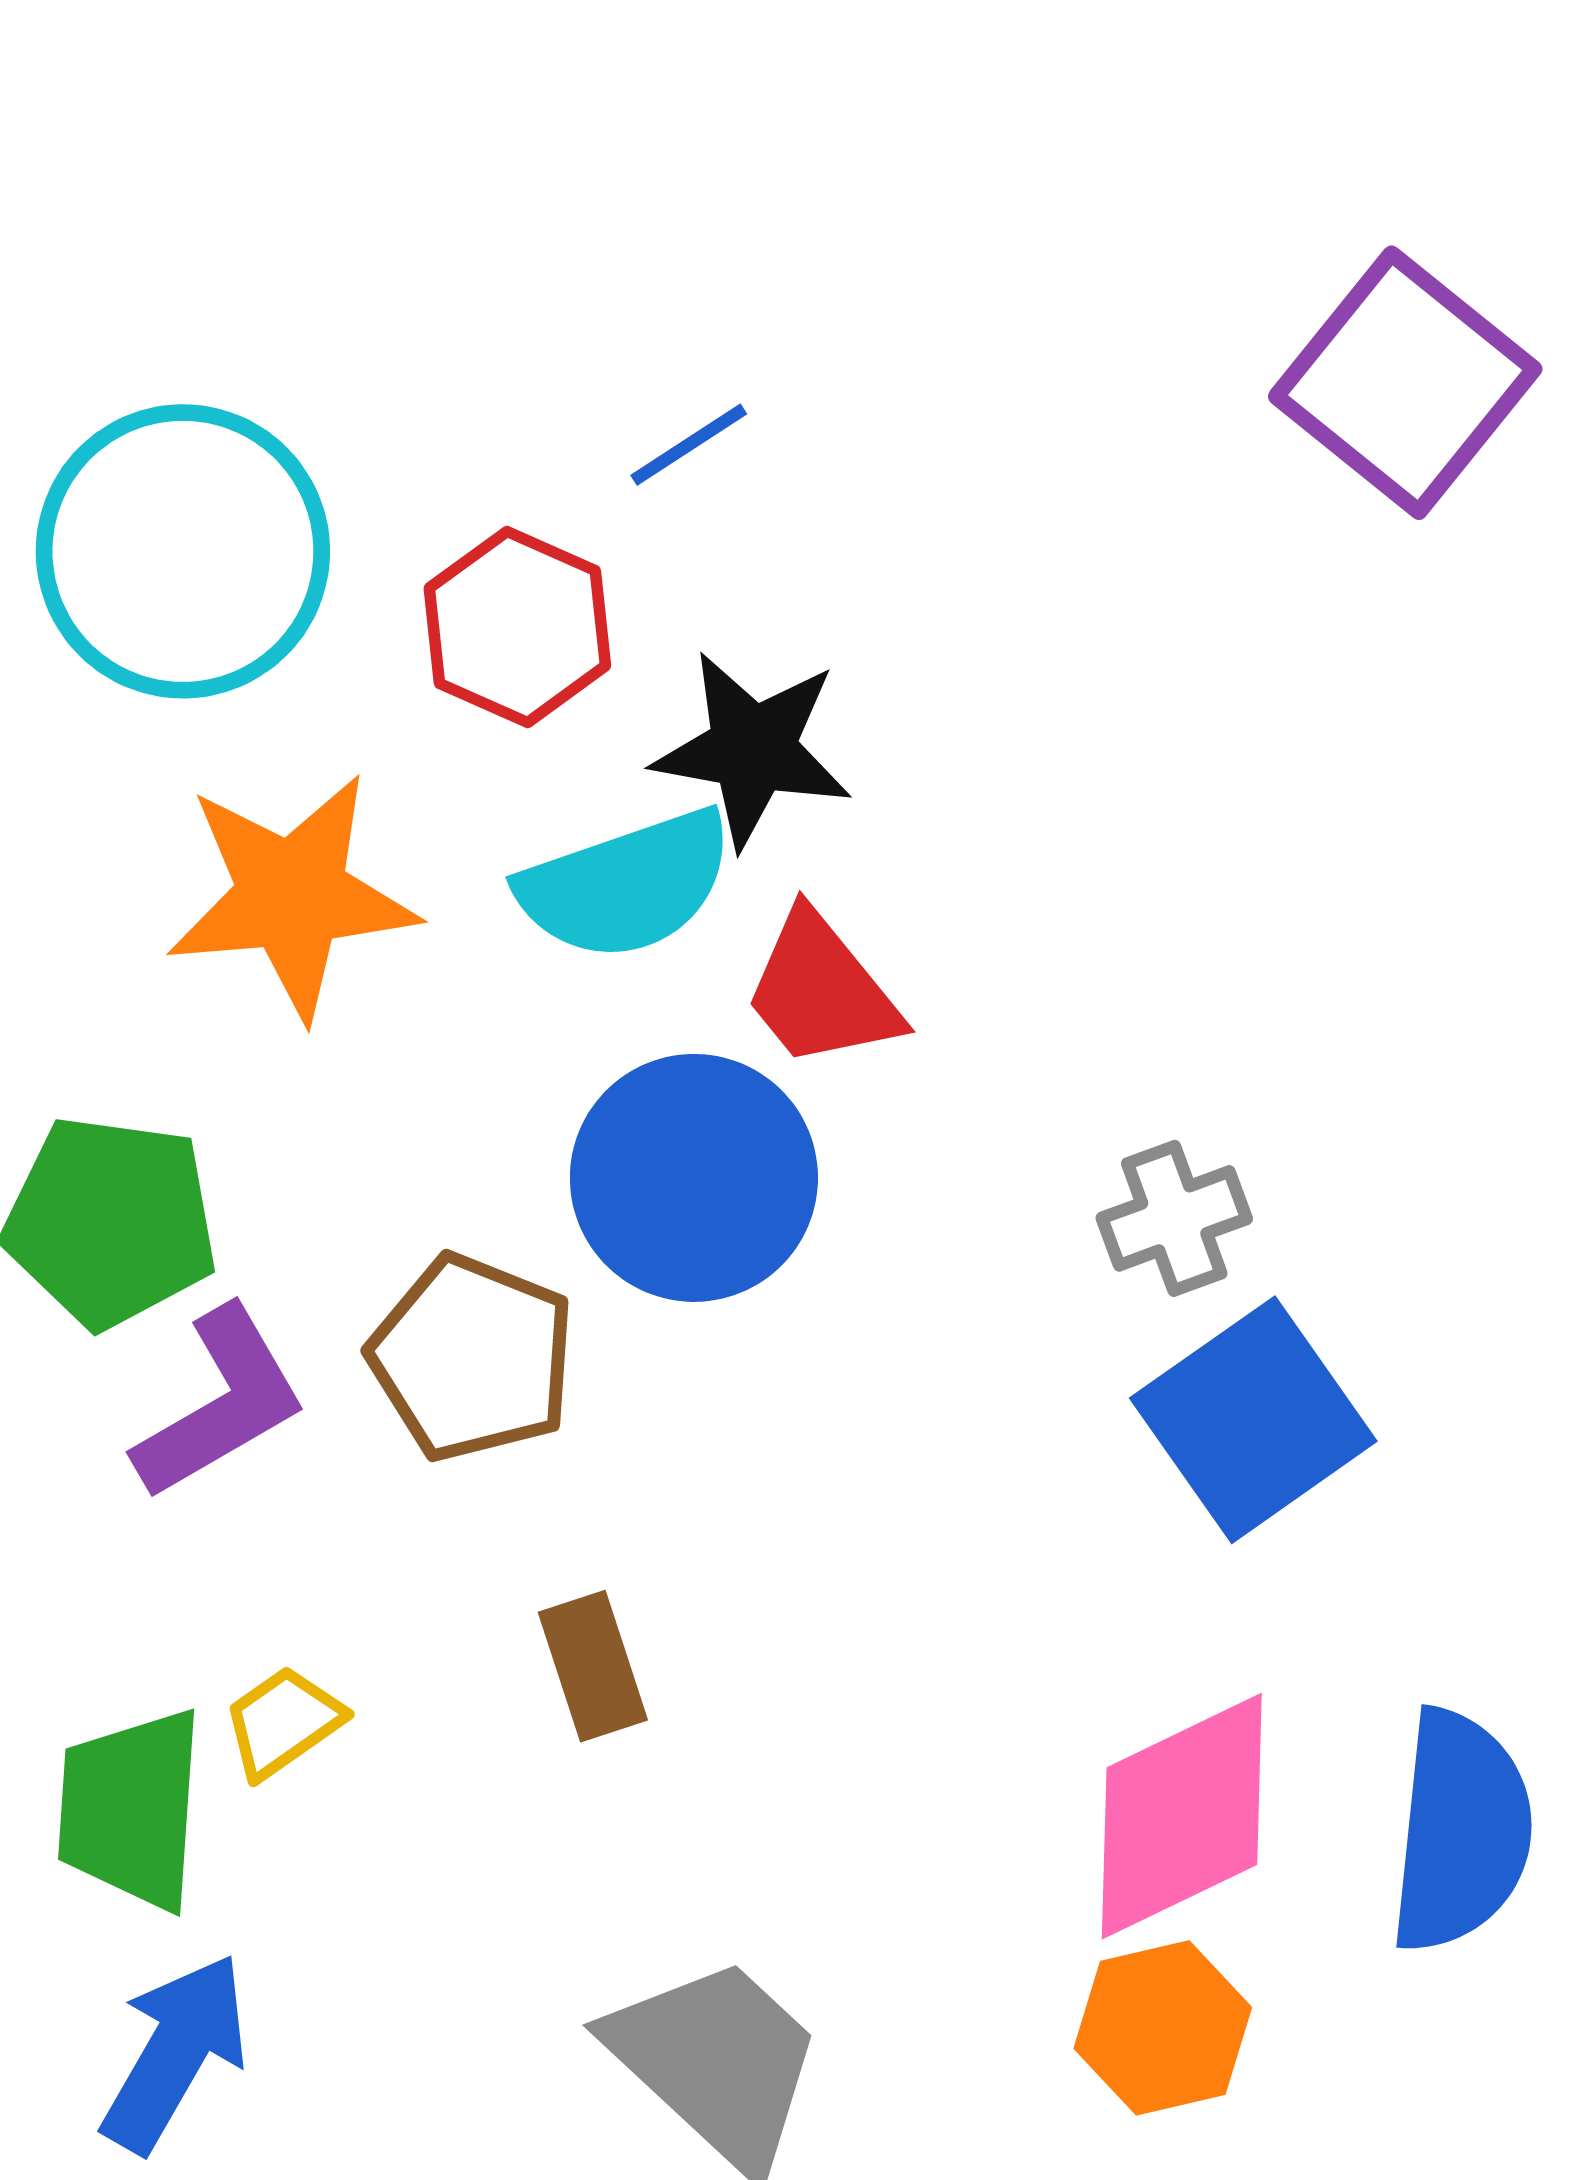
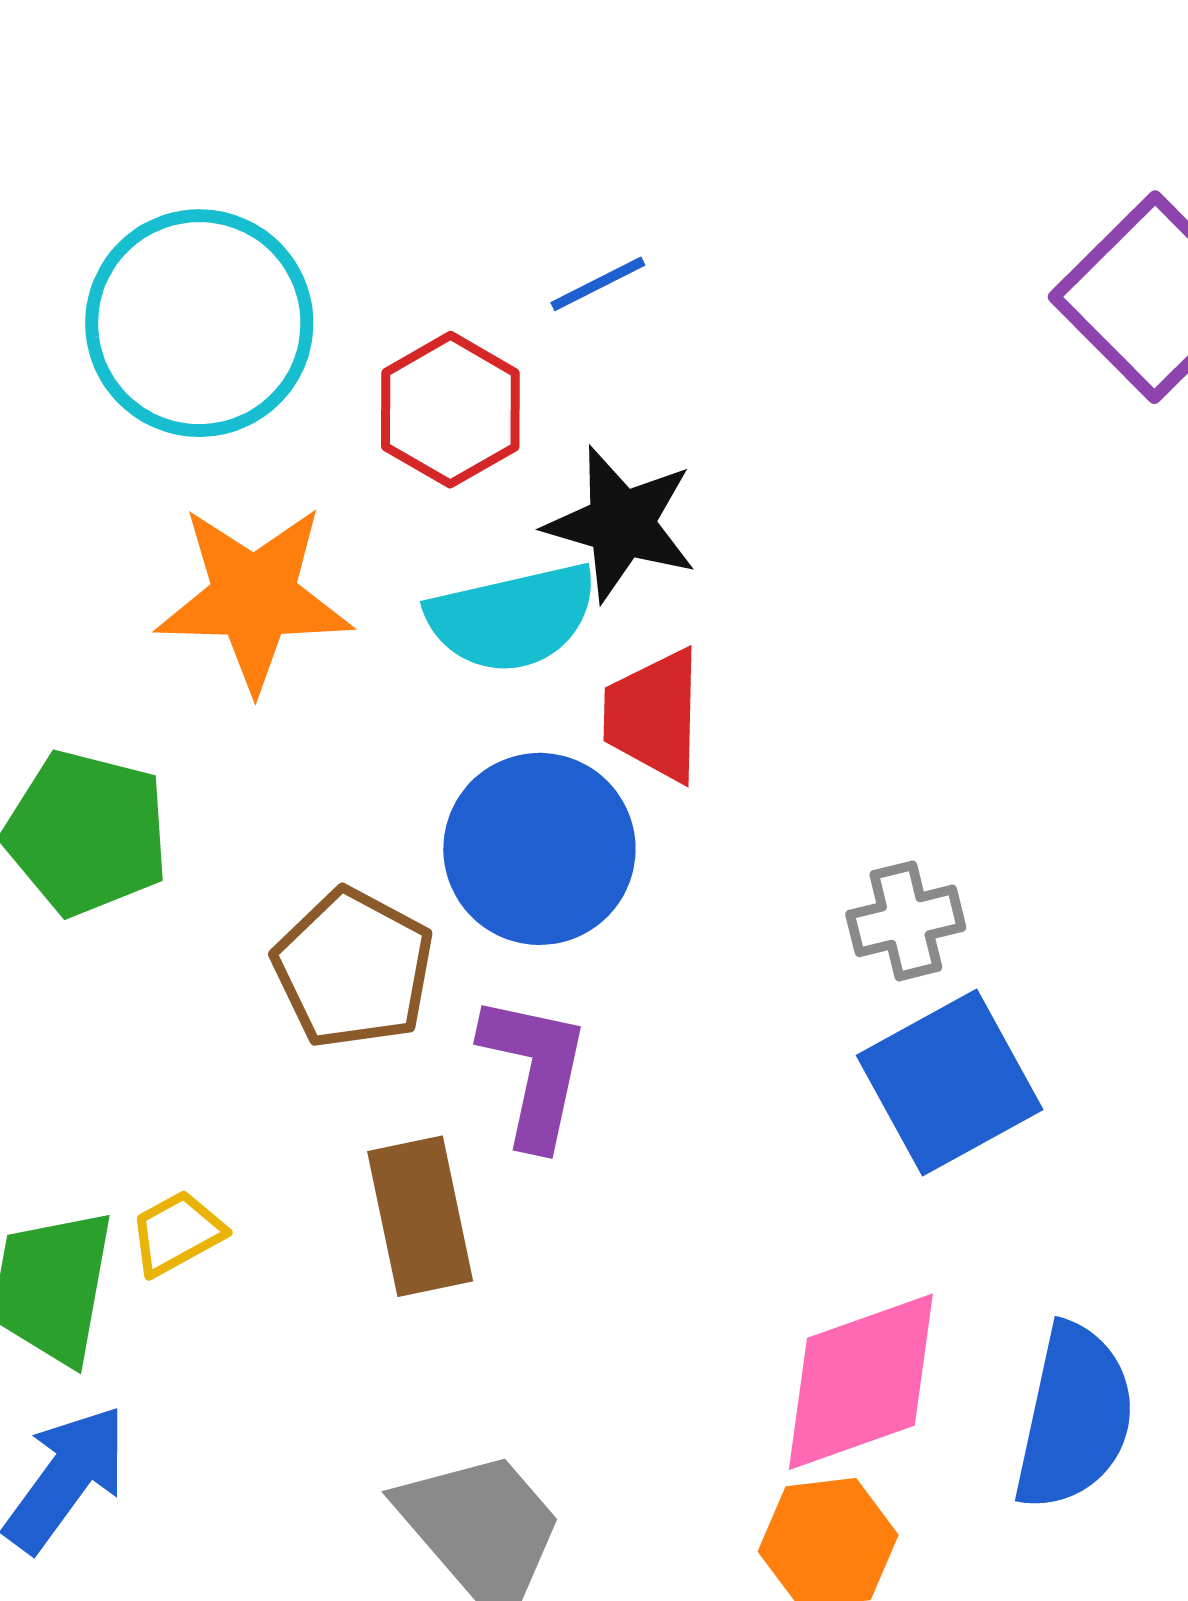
red trapezoid: (821, 990) -> (654, 715), turned 34
purple L-shape: (221, 1403) -> (534, 1071), moved, turned -54
brown rectangle: (593, 1666) -> (420, 1216), size x1.4

